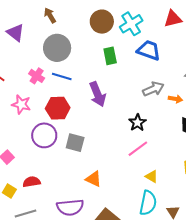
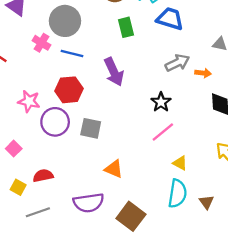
pink cross: (37, 76) -> (41, 43), moved
pink star: (21, 104) -> (29, 101), moved

